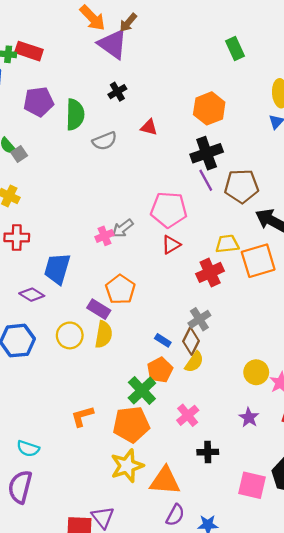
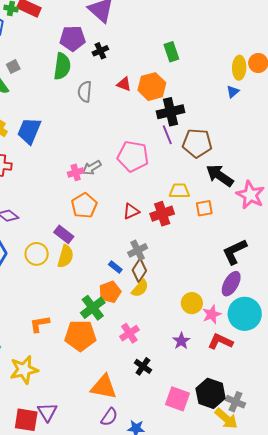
green rectangle: (235, 48) -> (171, 52), moved
purple pentagon: (39, 102) -> (73, 38), moved
orange hexagon: (209, 108) -> (152, 87), moved
gray semicircle: (105, 141) -> (85, 92), turned 110
gray square: (19, 154) -> (13, 67), moved
red triangle: (171, 245) -> (131, 211), moved
orange square: (258, 261) -> (204, 208), size x0.6
blue trapezoid: (57, 269) -> (29, 131), moved
orange pentagon: (120, 289) -> (84, 206), moved
gray cross: (199, 319) -> (138, 250), moved
black cross: (208, 452) -> (143, 366), turned 30
yellow star: (127, 466) -> (24, 370), moved

